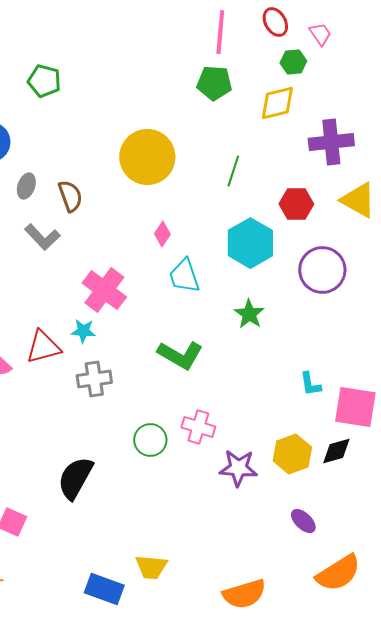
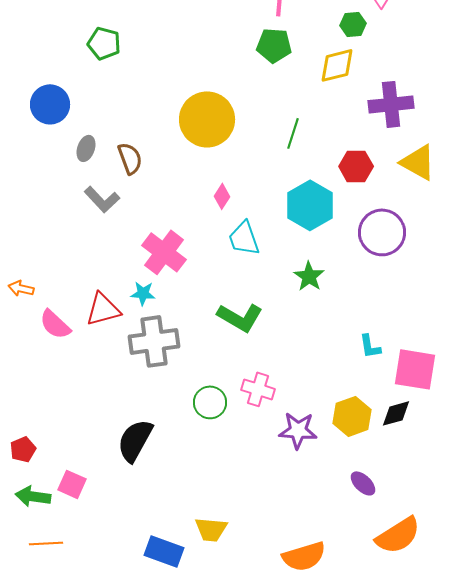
gray cross: (94, 379) -> (154, 341), size x1.4

